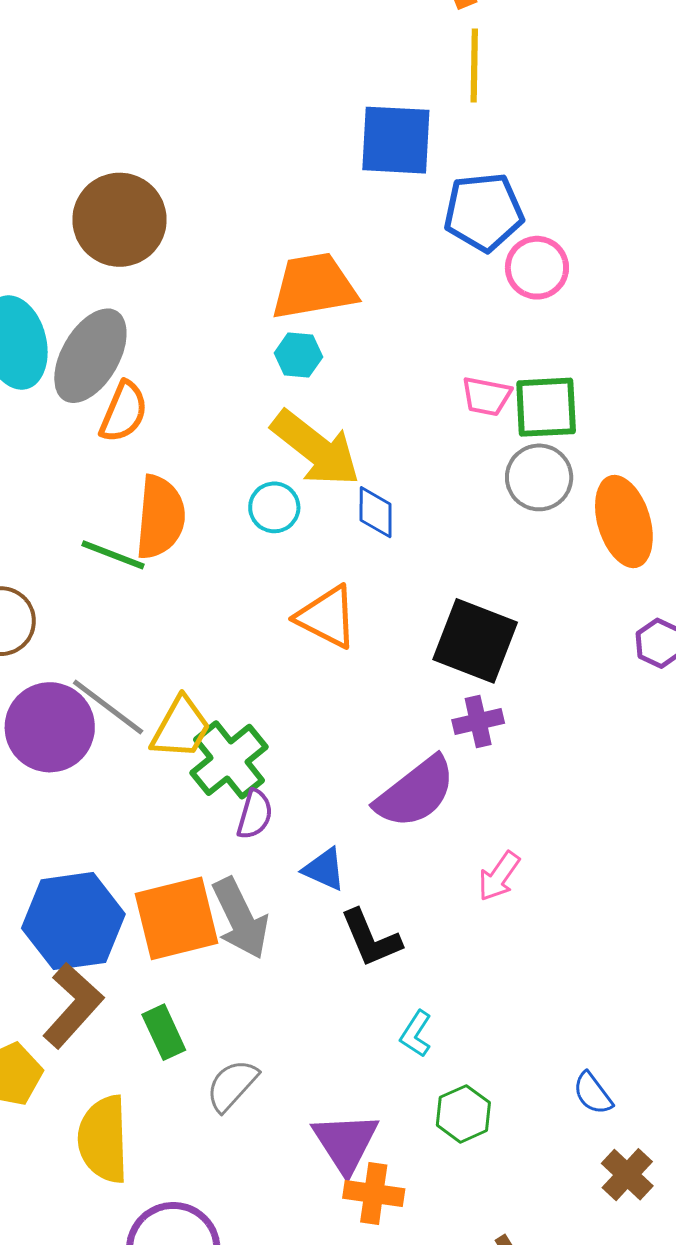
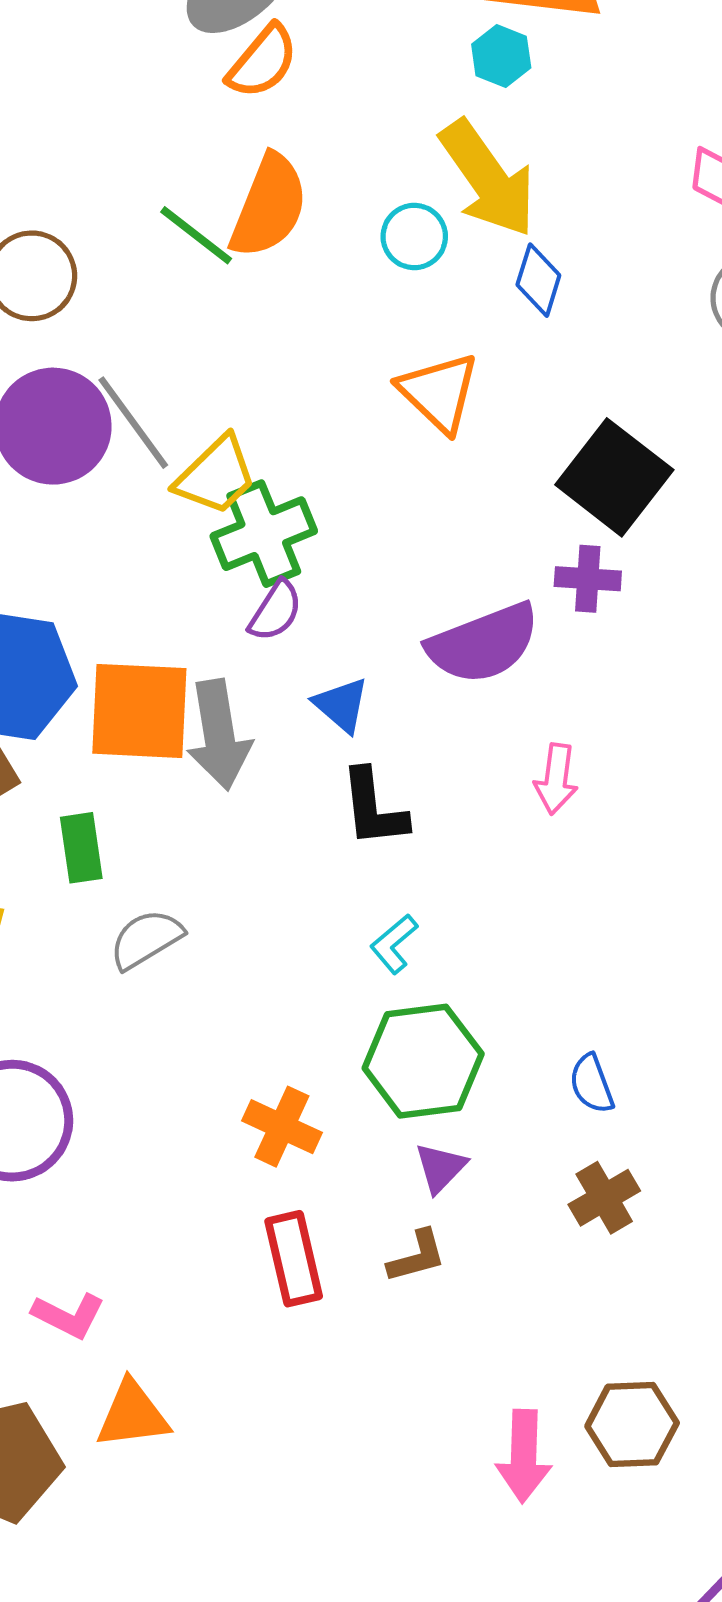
pink arrow: (499, 876) -> (556, 779), turned -44
green hexagon: (463, 1114) -> (423, 1061), size x1.6
purple triangle: (346, 1143) -> (440, 1168), moved, size x0.6

